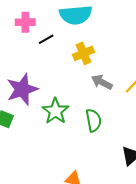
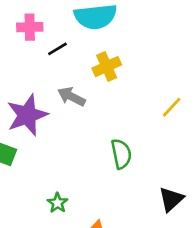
gray arrow: (102, 82) -> (71, 97), moved
green star: (55, 111) -> (57, 203), moved, size x0.6

